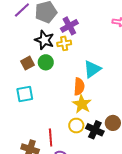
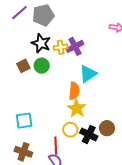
purple cross: (69, 26) -> (75, 46), moved
cyan square: (25, 94) -> (24, 121), moved
red line: (51, 137) -> (56, 146), moved

